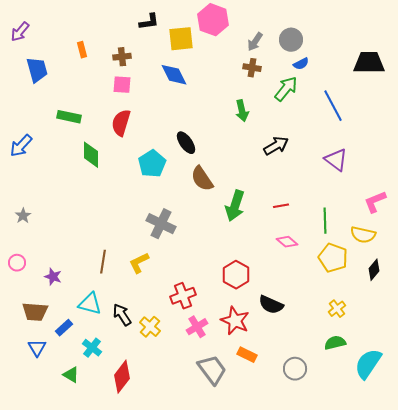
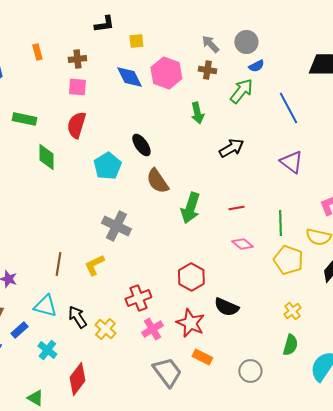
pink hexagon: (213, 20) -> (166, 73), moved
yellow square: (181, 39) -> (136, 41), size x0.6
gray arrow: (255, 42) -> (210, 44), turned 102
green semicircle: (335, 343) -> (290, 345), turned 120
green triangle: (71, 375) -> (35, 398), moved

